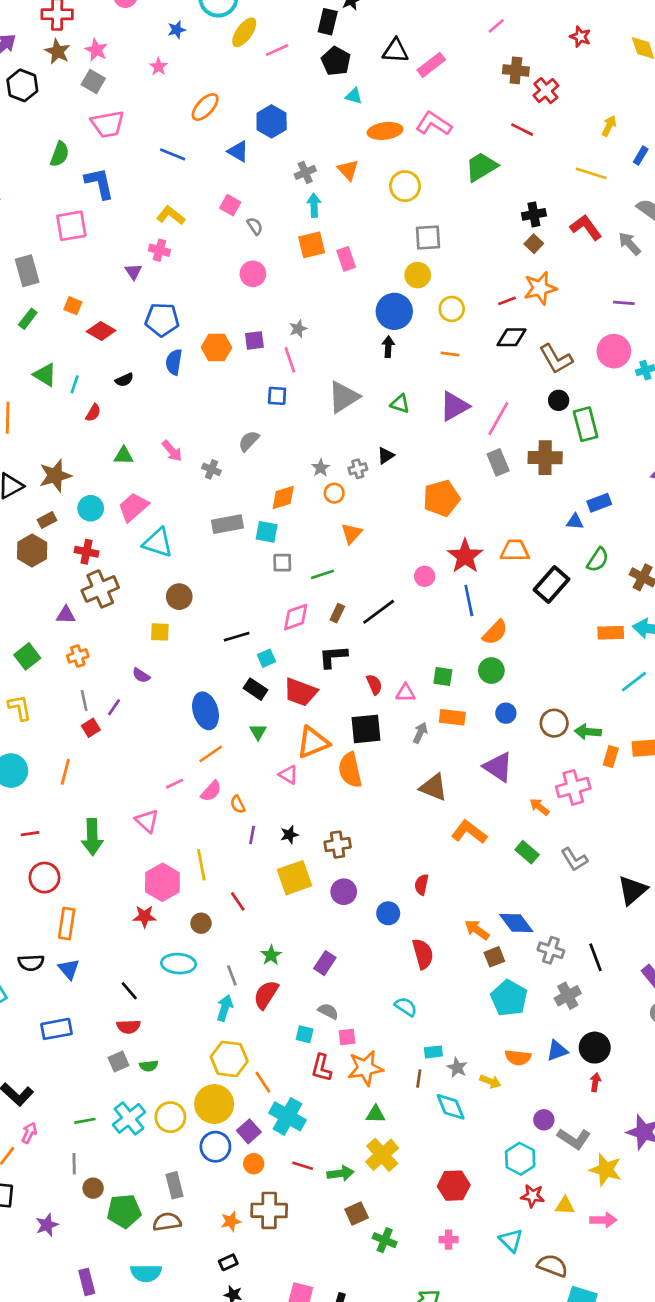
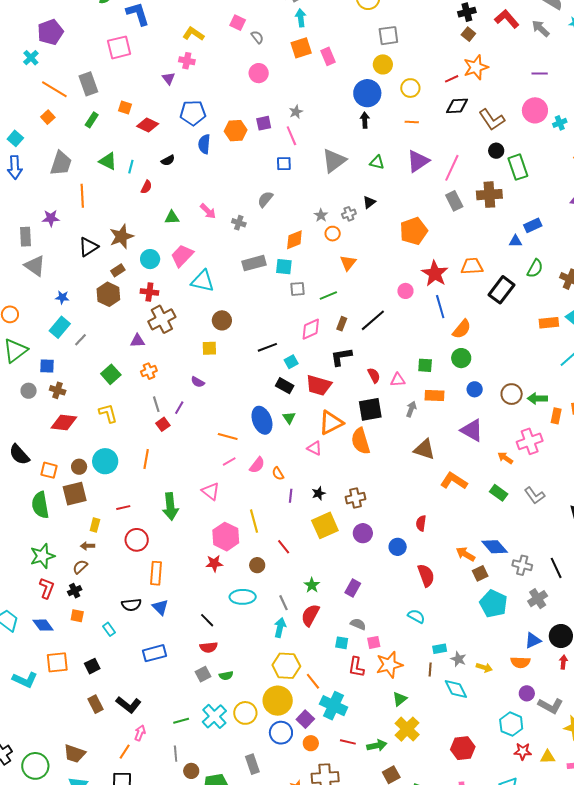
blue ellipse: (206, 711) -> (262, 420), moved
orange line: (211, 754) -> (228, 437), moved, turned 54
orange semicircle: (518, 1057) -> (520, 662), moved
green triangle: (375, 1114) -> (400, 699), turned -35

